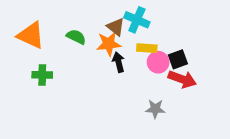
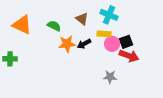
cyan cross: (137, 20) -> (109, 15), moved
orange star: (109, 44) -> (67, 44), moved
black arrow: (119, 62) -> (84, 44), turned -104
green cross: (42, 75) -> (10, 59), moved

